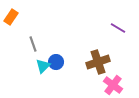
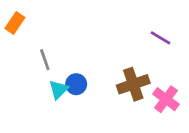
pink cross: (113, 85) -> (166, 99), moved

